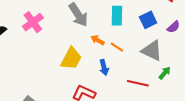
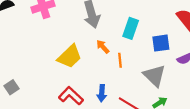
orange line: (117, 47) -> (120, 60), turned 32
blue arrow: (104, 67) -> (102, 93), moved

